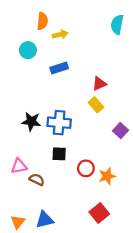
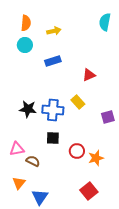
orange semicircle: (42, 21) -> (26, 23), moved
yellow rectangle: (96, 105) -> (78, 102), moved
purple square: (120, 130) -> (108, 117), turned 32
blue triangle: (45, 220) -> (40, 197), turned -42
orange triangle: (18, 222) -> (19, 183), moved

